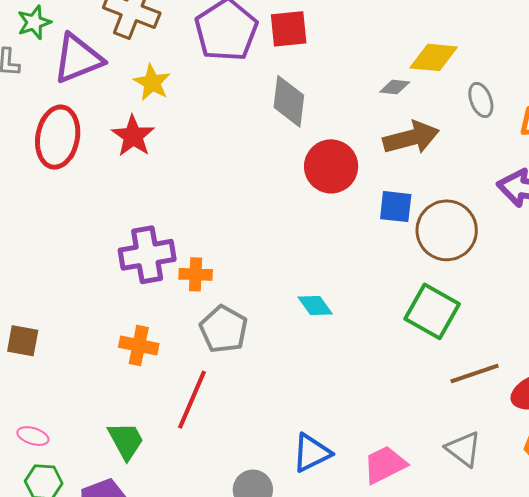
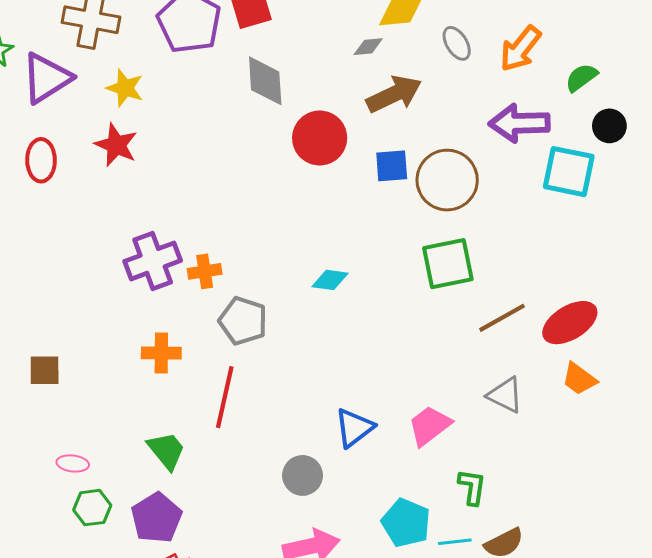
red ellipse: (58, 137) -> (41, 160), size x0.7
cyan diamond: (315, 306) -> (330, 280), turned -36
green square: (432, 311) -> (448, 264), turned -30

